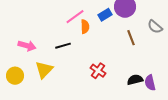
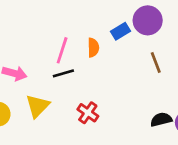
pink line: (75, 17) -> (62, 50), moved, turned -36
red cross: (98, 71) -> (88, 113), moved

